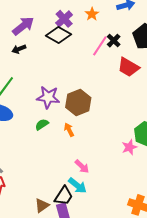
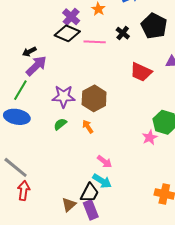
purple arrow: (23, 26) -> (36, 66), moved
pink line: (100, 46) -> (95, 42), moved, turned 65
red trapezoid: (128, 67) -> (141, 72), moved

